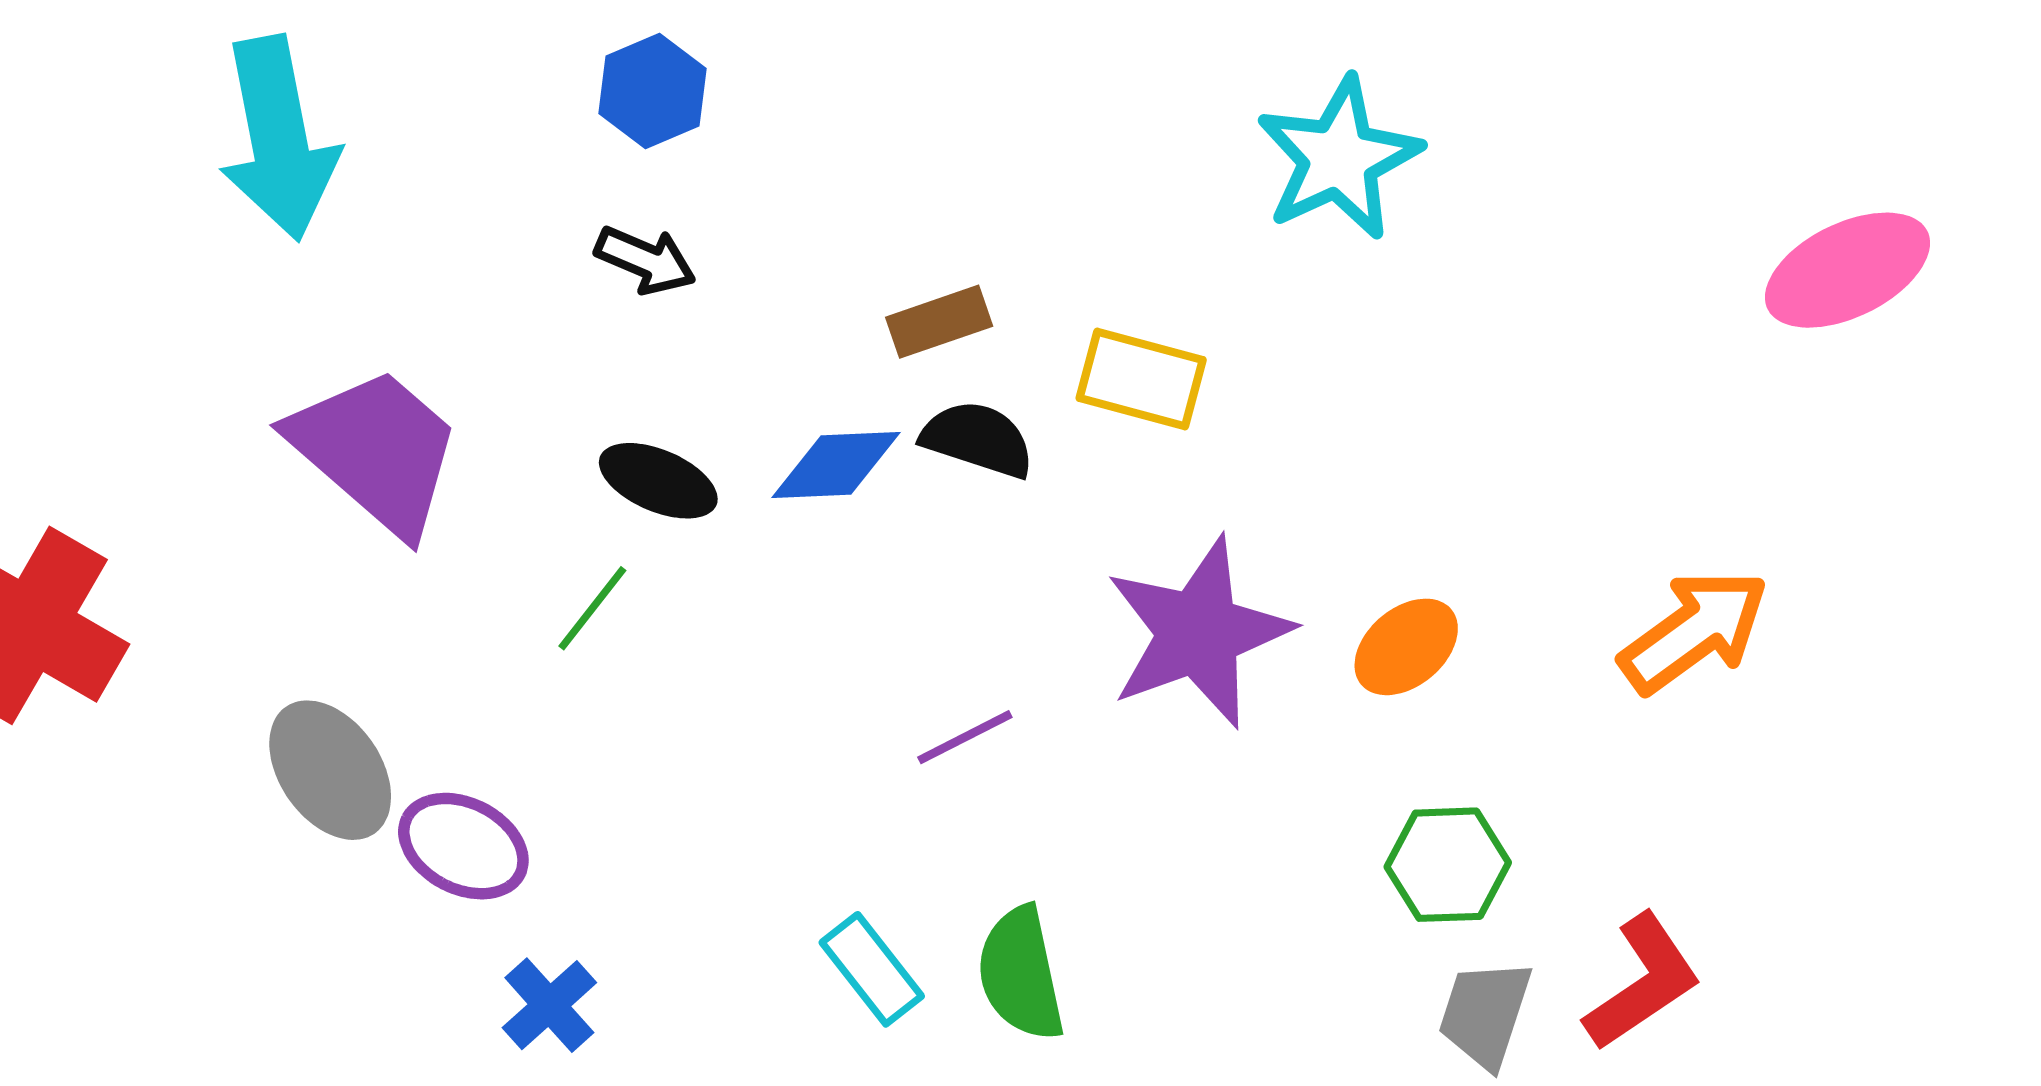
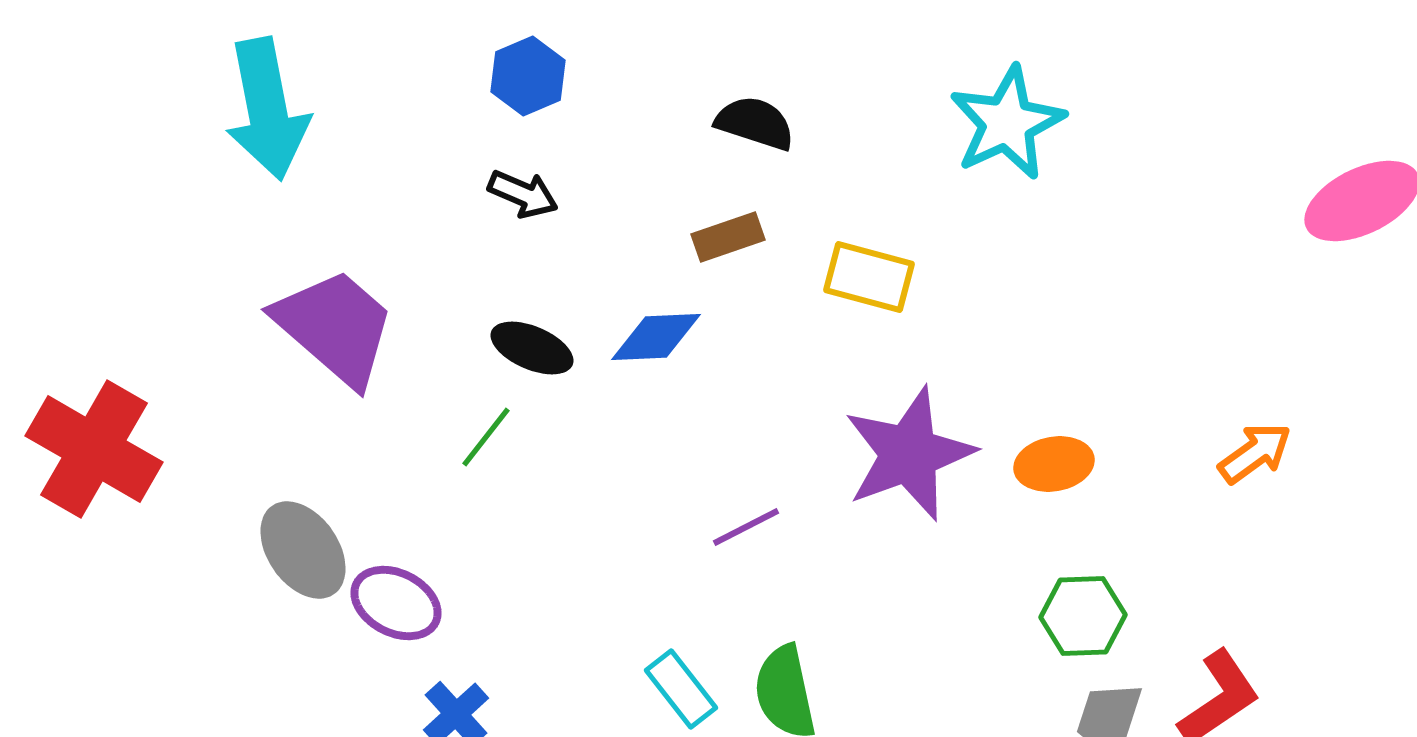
black semicircle: (978, 439) -> (755, 123), moved
orange arrow: (1694, 631) -> (1255, 453), size x0.7
orange ellipse: (1406, 647) -> (1054, 464), turned 30

